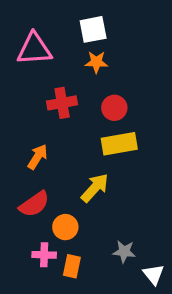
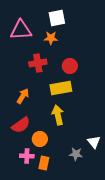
orange star: (96, 62) -> (51, 38), moved
yellow rectangle: (119, 144) -> (61, 88), moved
yellow arrow: (95, 188) -> (58, 115), turned -54
white triangle: (154, 274) -> (94, 142), moved

